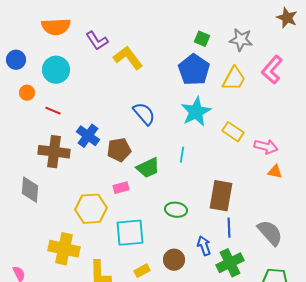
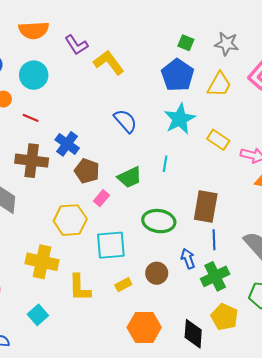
brown pentagon: (119, 150) -> (87, 171), moved, turned 30
pink rectangle: (121, 188) -> (101, 198), turned -35
green ellipse: (176, 210) -> (159, 221), size x1.4

